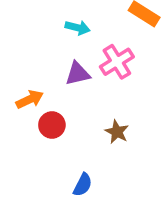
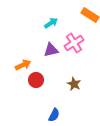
cyan arrow: (78, 28) -> (51, 23), turned -48

